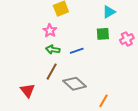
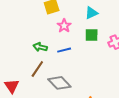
cyan triangle: (109, 12) -> (91, 13), moved
pink star: (50, 31) -> (64, 26), moved

